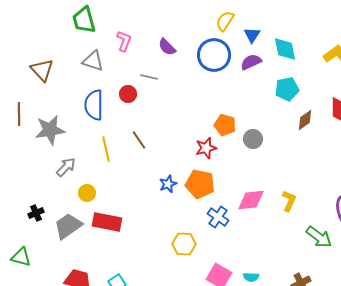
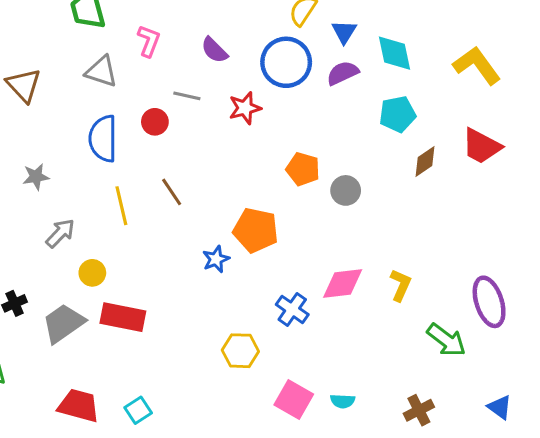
gray star: (50, 130) -> (36, 177), size x0.6
red star: (206, 148) -> (245, 108), moved
orange pentagon: (200, 184) -> (256, 230), moved

